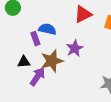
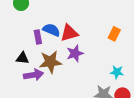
red triangle: (83, 14) -> (69, 33), moved
purple arrow: (37, 76) -> (34, 75), turned 36

